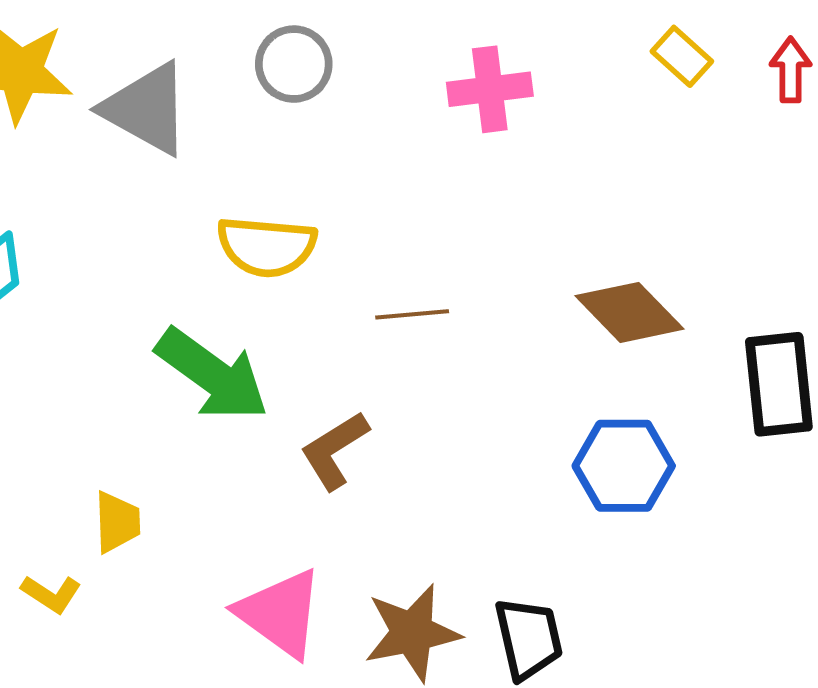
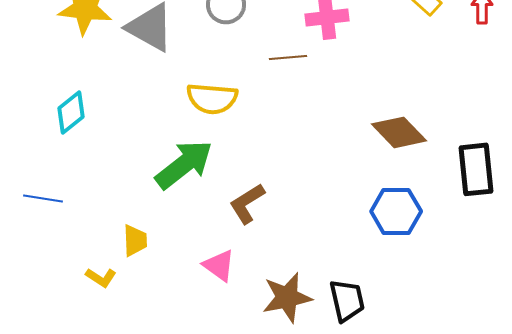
brown line: (412, 314) -> (288, 57), moved
green arrow: (212, 375) -> (184, 164), turned -74
pink triangle: (280, 613) -> (219, 265), moved, size x0.7

